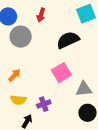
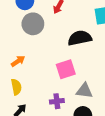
yellow semicircle: (18, 100) -> (16, 87), turned -119
purple cross: (44, 104) -> (57, 101), moved

